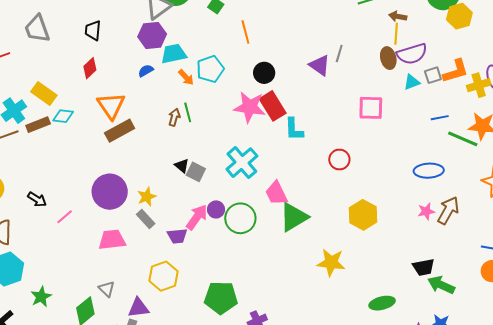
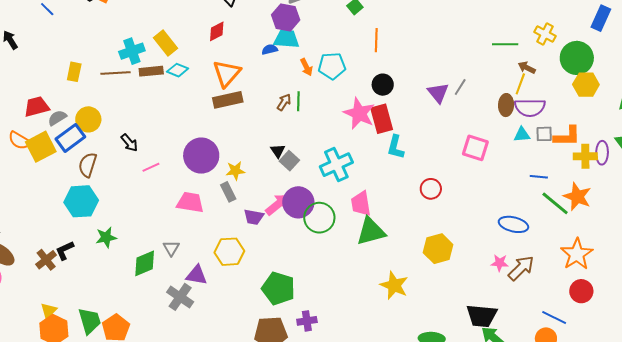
cyan trapezoid: (174, 54) -> (286, 39), moved
purple circle: (216, 209) -> (298, 202), size x1.8
black trapezoid: (424, 267) -> (482, 316), size x1.4

